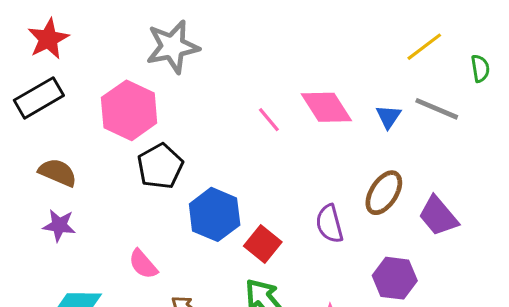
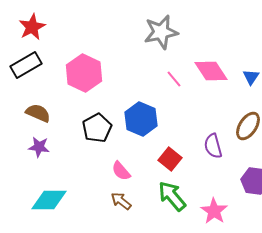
gray star: (173, 47) -> (161, 32), moved
black pentagon: (160, 166) -> (97, 128), moved
blue hexagon: (215, 214) -> (141, 119), moved
pink semicircle: (143, 264) -> (121, 171), moved

